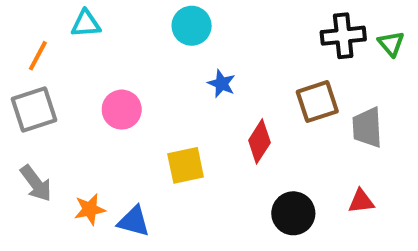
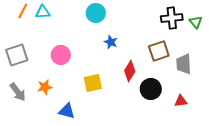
orange line: (38, 56) -> (23, 11), moved
orange star: (90, 209) -> (45, 87), moved
black circle: (293, 213) -> (151, 89), moved

